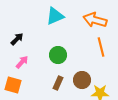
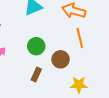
brown circle: (82, 80) -> (61, 59), moved

